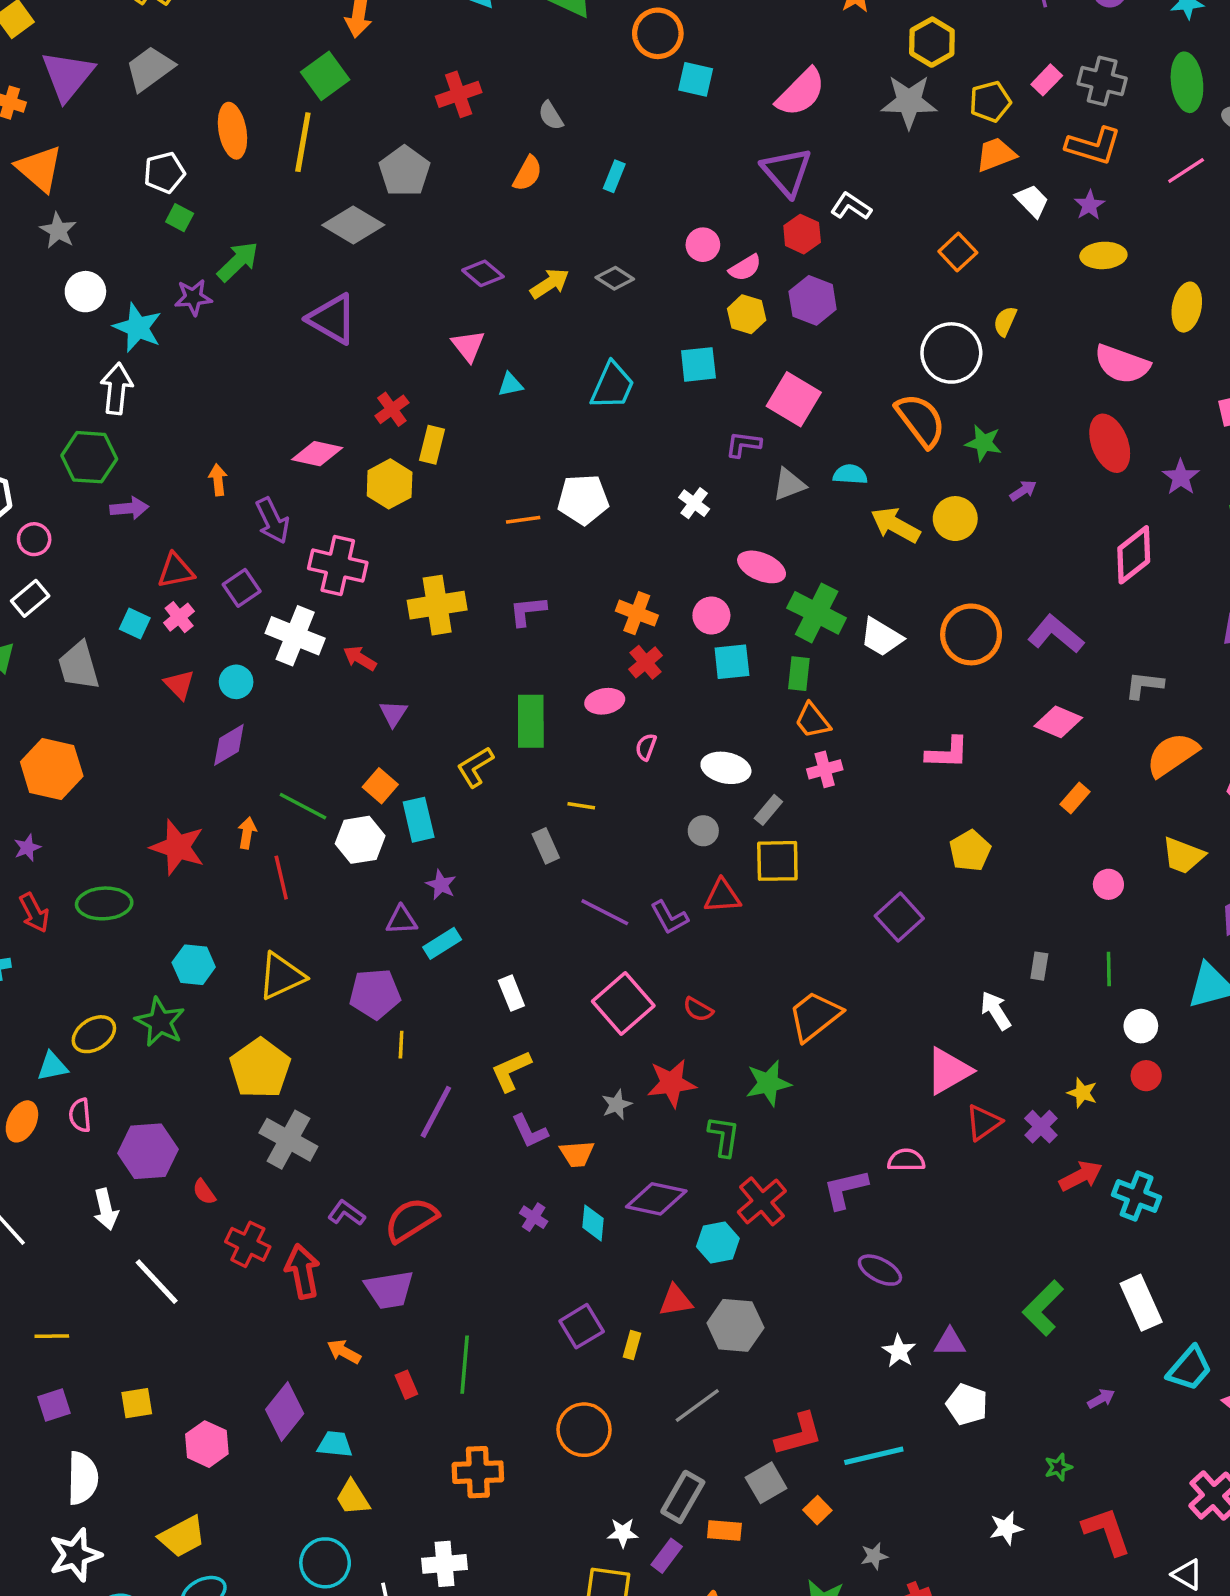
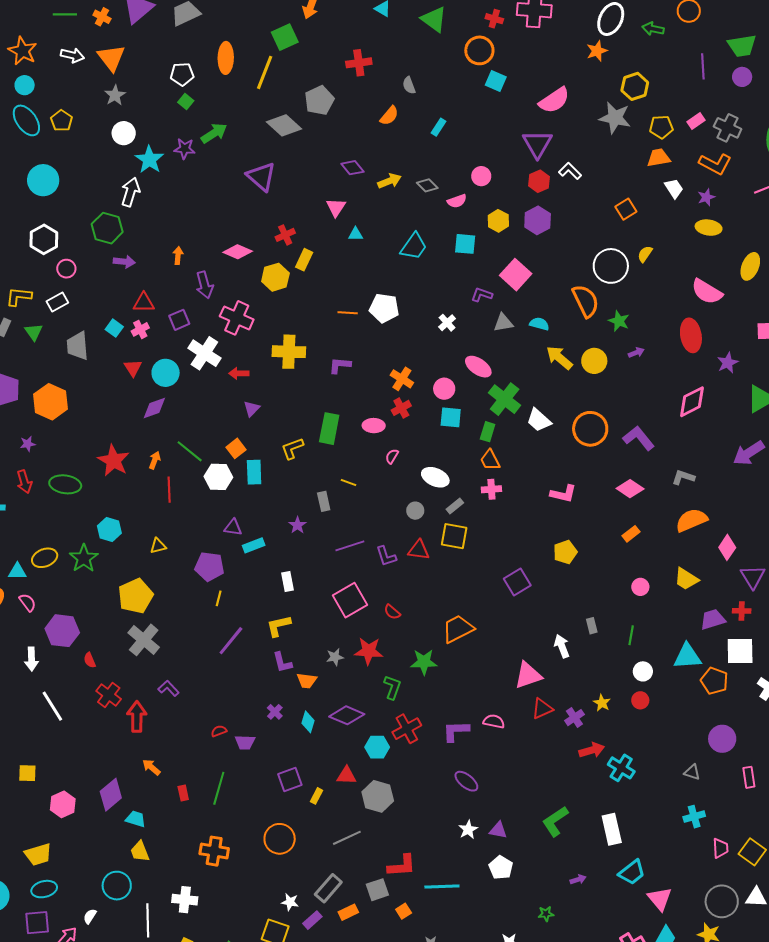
pink semicircle: (745, 268) -> (457, 201), moved
red arrow: (360, 658) -> (239, 373), turned -42
cyan circle: (236, 682) -> (166, 373), size x1.4
purple star: (441, 885) -> (297, 525), moved
purple line: (605, 912) -> (350, 546), turned -56
gray rectangle: (1039, 966) -> (592, 626), turned -35
yellow triangle: (281, 976) -> (158, 546), size x0.6
pink semicircle: (80, 1115) -> (28, 602), turned 138
red semicircle: (411, 1220) -> (219, 731), moved, size x0.5
purple trapezoid: (389, 1290) -> (245, 742), moved, size x0.7
orange rectangle: (724, 1531) -> (348, 912), turned -42

